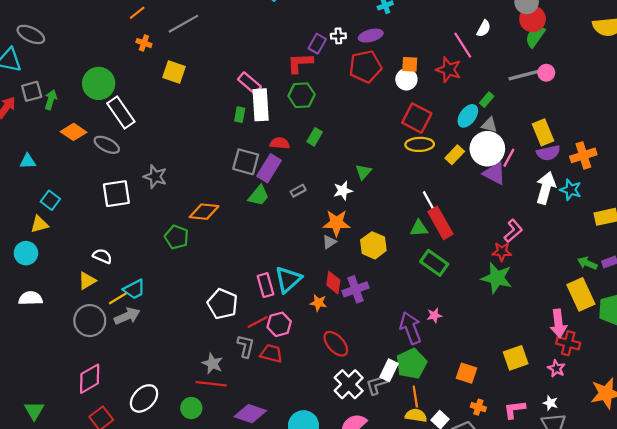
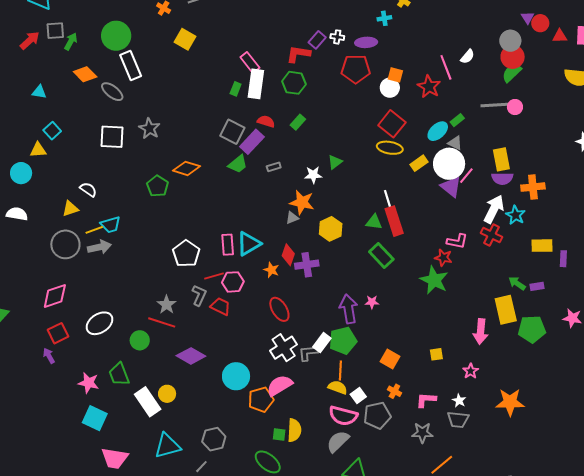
pink L-shape: (513, 231) -> (457, 241), turned 40
red cross: (568, 343) -> (491, 235), moved
yellow square: (516, 358) -> (436, 354), size x0.6

